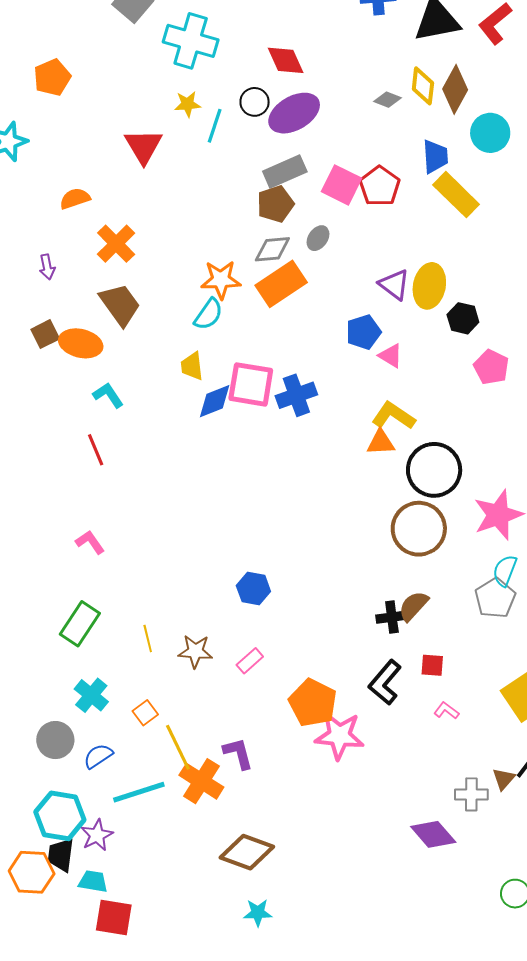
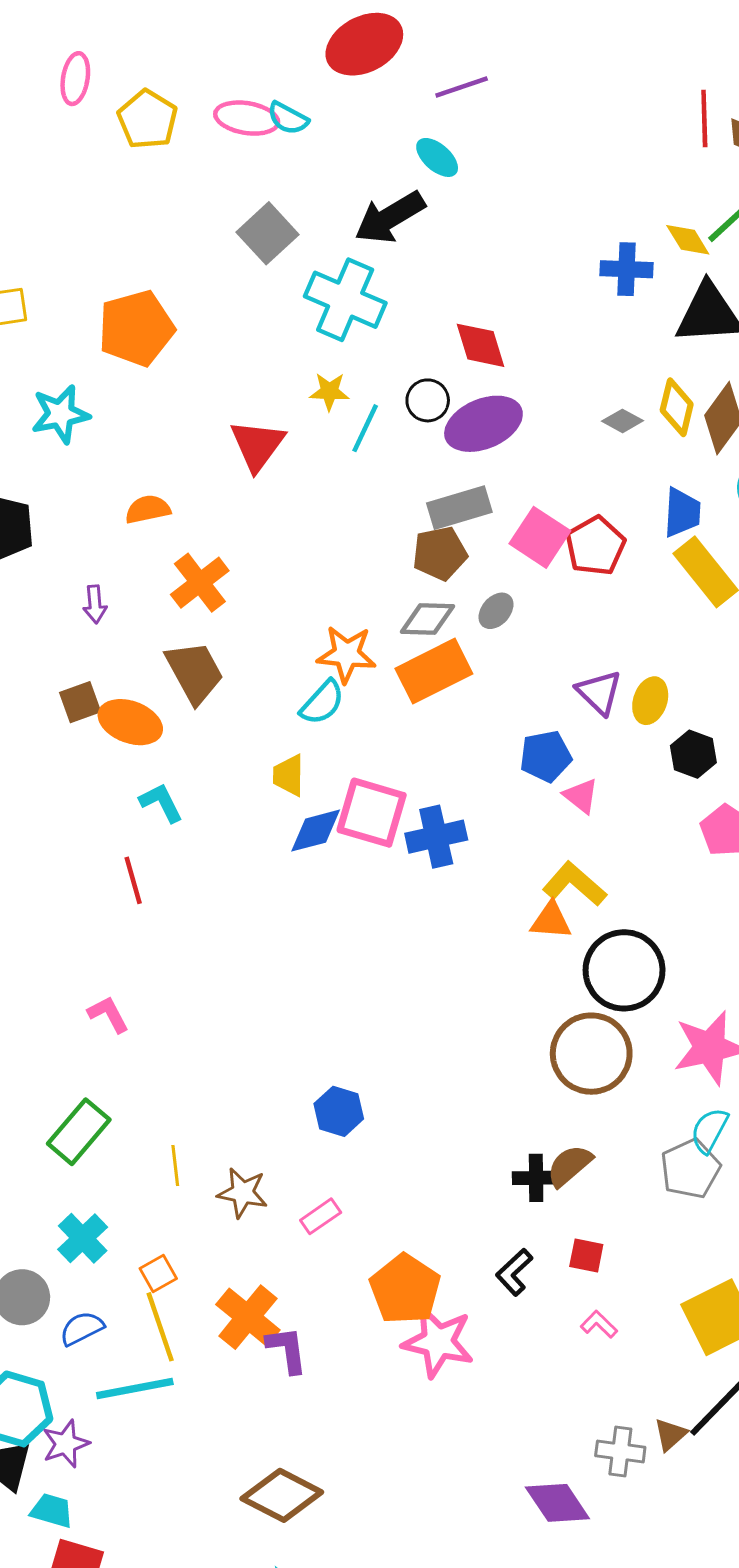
orange pentagon: (52, 77) -> (136, 328), size x1.4
yellow ellipse: (429, 286) -> (650, 701), size x0.7
black L-shape: (385, 682) -> (514, 1272), size x0.7
yellow line: (178, 747) -> (160, 1327), moved
orange cross: (201, 781) -> (248, 1317), moved

